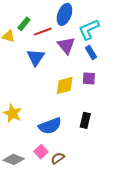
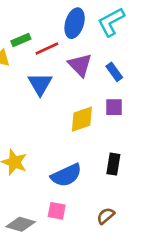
green rectangle: (24, 24) -> (21, 40), turned 32
cyan L-shape: (89, 29) -> (111, 22), moved
pink square: (41, 152) -> (57, 211), turned -32
brown semicircle: (58, 158) -> (106, 216), moved

